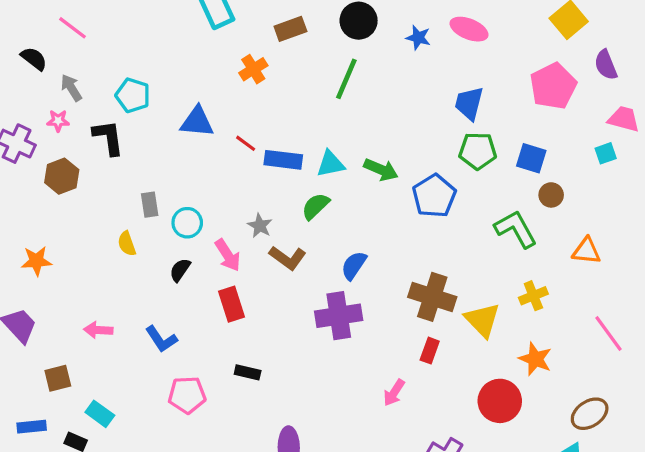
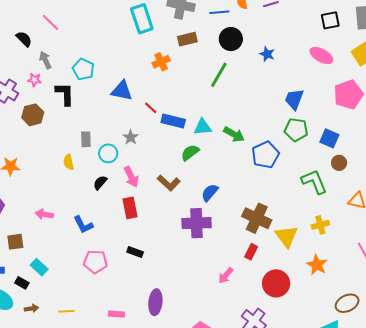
pink ellipse: (469, 29) -> (321, 55), moved
gray star: (260, 226) -> (131, 137), moved
red circle: (500, 401) -> (276, 283), moved

